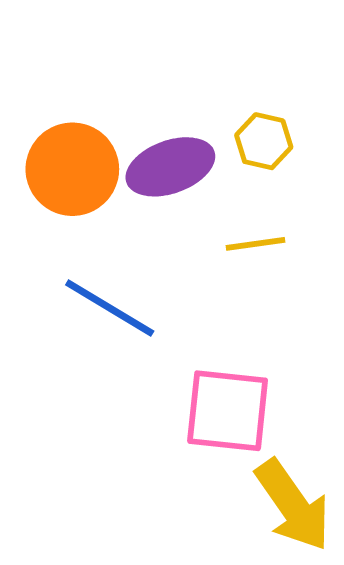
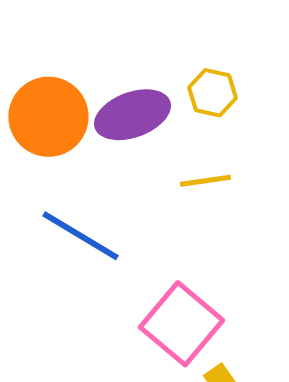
pink square: (228, 411) -> (181, 324), turned 34

